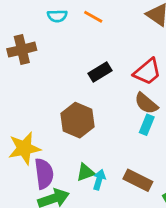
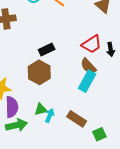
black rectangle: (100, 72) -> (47, 50), moved
cyan rectangle: (147, 125) -> (87, 81), size x1.5

